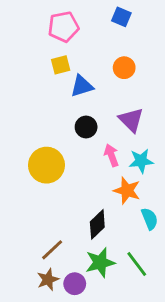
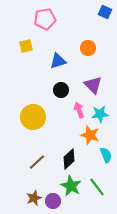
blue square: (121, 17) -> (105, 12), moved
yellow square: (61, 65) -> (26, 46), moved
brown line: (52, 250) -> (37, 162), moved
green star: (100, 263) -> (71, 186), turned -30

